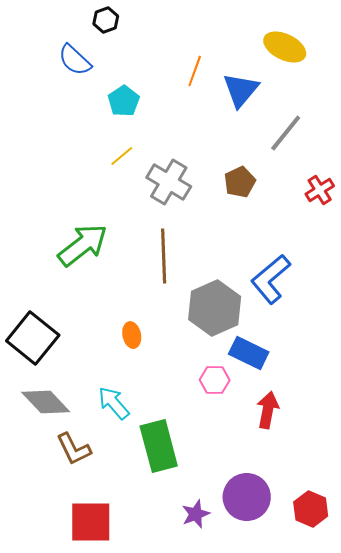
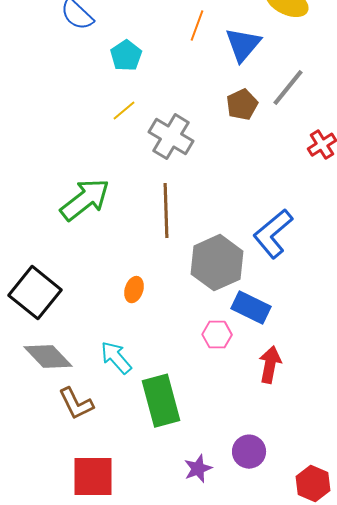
brown pentagon: (240, 182) -> (242, 105), moved
orange ellipse: (132, 335) -> (134, 290), turned 30
purple circle: (247, 497) -> (249, 452), size x0.7
red hexagon: (311, 509) -> (313, 484), moved

